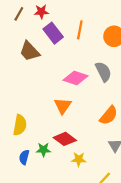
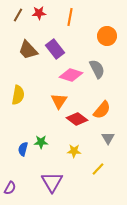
orange line: (80, 30) -> (70, 17), moved
purple rectangle: (53, 33) -> (55, 49), moved
yellow semicircle: (20, 125) -> (18, 95), moved
red diamond: (65, 139) -> (77, 119), moved

